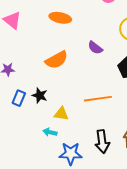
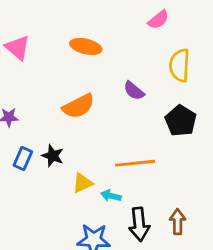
yellow triangle: (61, 114) -> (82, 183), turned -35
cyan arrow: (50, 132) -> (111, 196), moved

